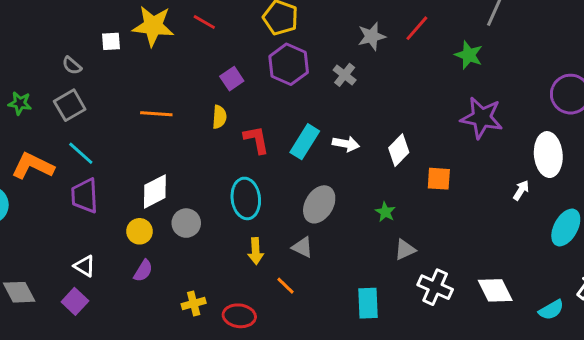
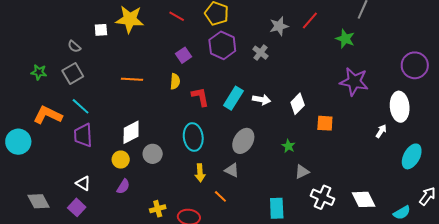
red line: (204, 22) -> (177, 16), moved

